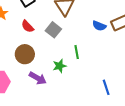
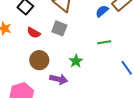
blue semicircle: (99, 26) -> (102, 11), turned 136
green line: (77, 52) -> (104, 42), moved, turned -72

